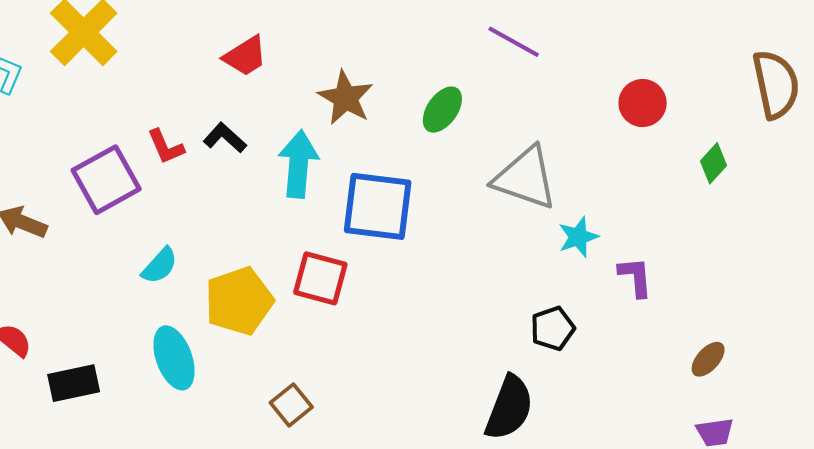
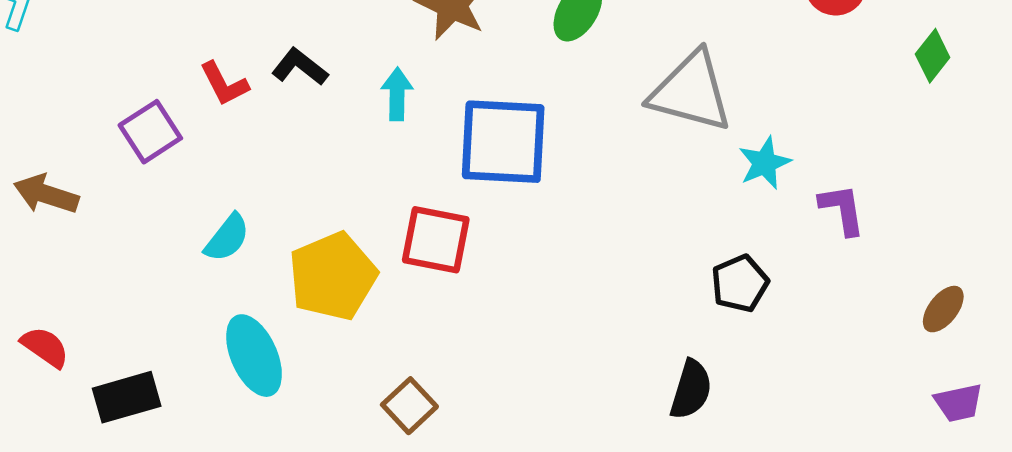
cyan arrow: (298, 164) -> (397, 94), size x0.6
purple square: (106, 180) -> (150, 132), size x0.7
black semicircle: (509, 408) -> (691, 390), size x0.7

